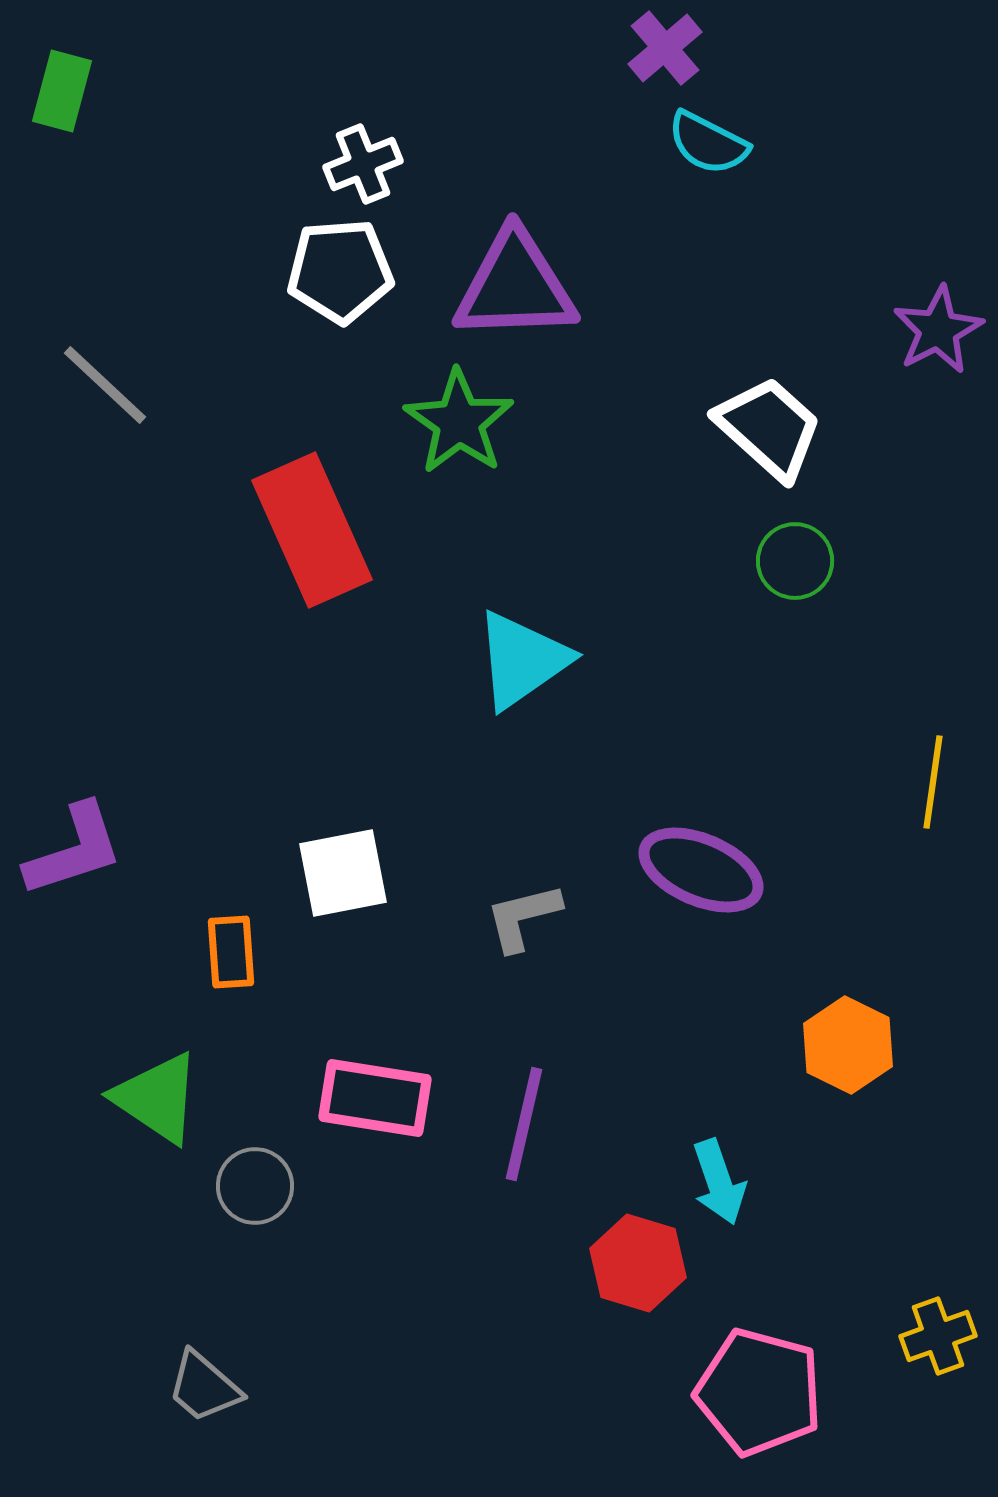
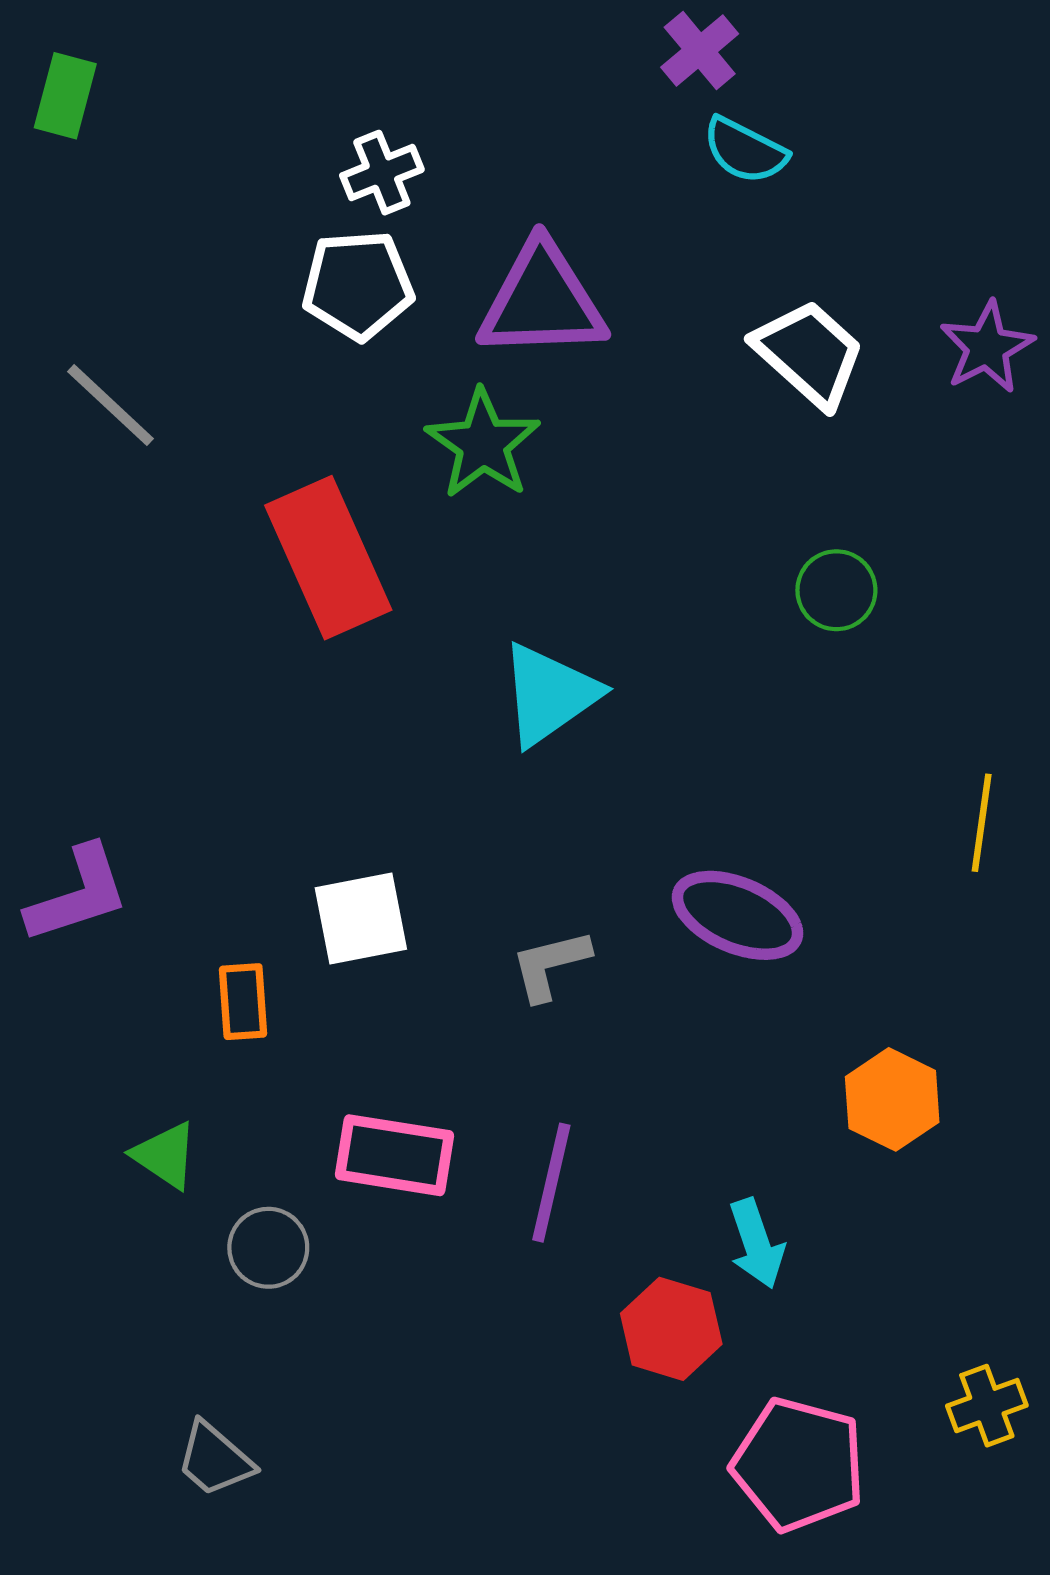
white trapezoid: (769, 428) -> (809, 354), moved
green triangle: (157, 1098) -> (165, 1155), size x0.7

